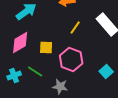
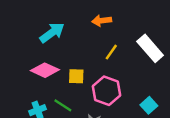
pink diamond: (20, 42) -> (45, 70), turned 55

